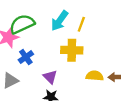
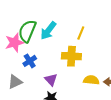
cyan arrow: (60, 21) -> (48, 31), moved
green semicircle: (22, 24) -> (27, 31), turned -45

